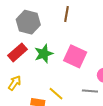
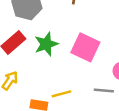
yellow line: (56, 94) -> (62, 94), turned -56

